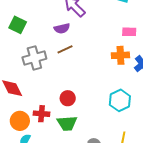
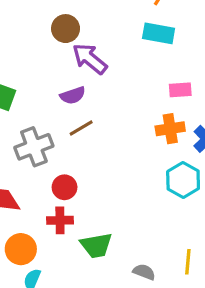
red circle: (68, 98) -> (65, 187), moved
cyan hexagon: (120, 100) -> (183, 180), moved
red cross: (41, 114) -> (60, 220), moved

